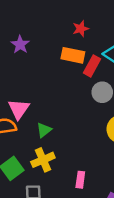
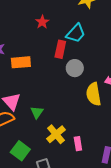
orange rectangle: (73, 55) -> (21, 62), moved
yellow cross: (43, 160) -> (56, 134), moved

